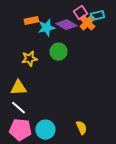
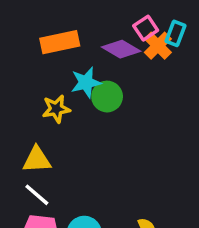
cyan rectangle: (97, 16) -> (175, 33), turned -56
orange rectangle: (31, 21) -> (60, 42), size x1.5
cyan star: (46, 28) -> (86, 82), moved

